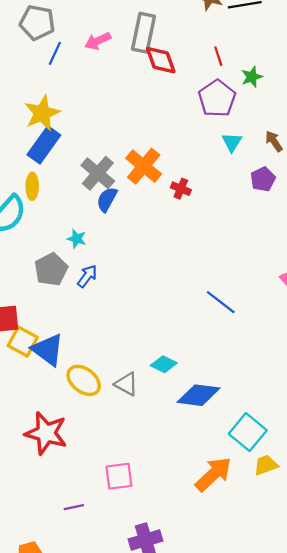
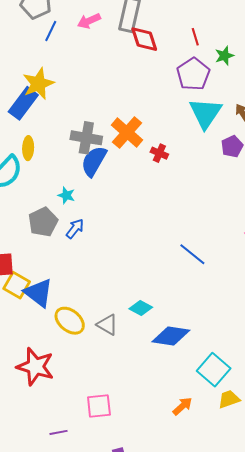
cyan triangle: (232, 142) -> (205, 113), size x1.8
blue rectangle: (44, 145) -> (23, 103), moved
gray cross: (98, 173) -> (86, 138), turned -32
blue semicircle: (107, 199) -> (94, 161), size x1.4
orange arrow: (213, 474) -> (182, 406), size x0.6

